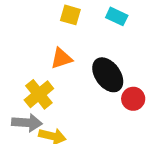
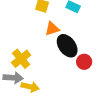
orange triangle: (61, 58) -> (52, 29), moved

